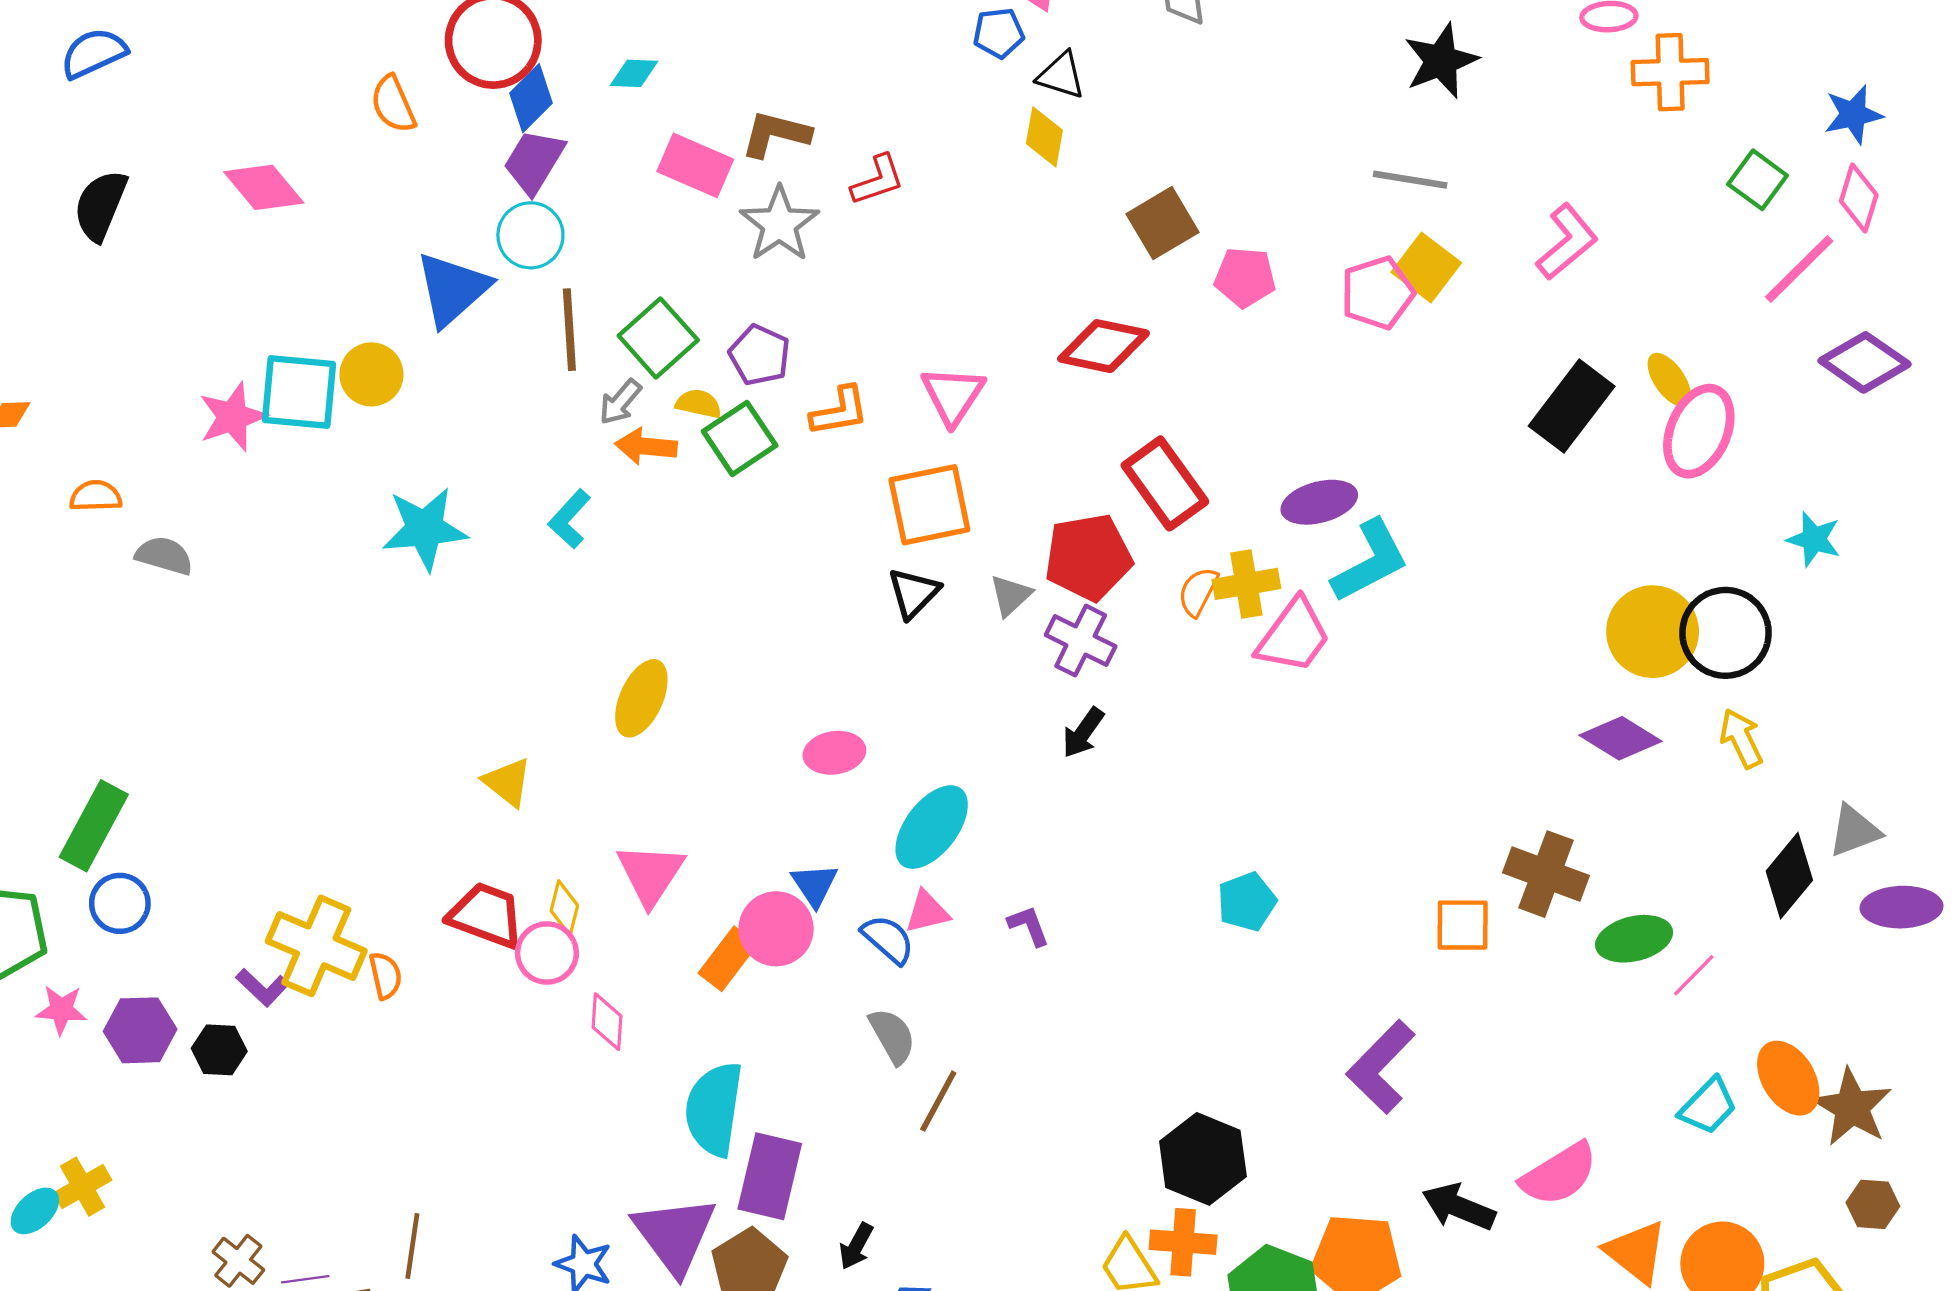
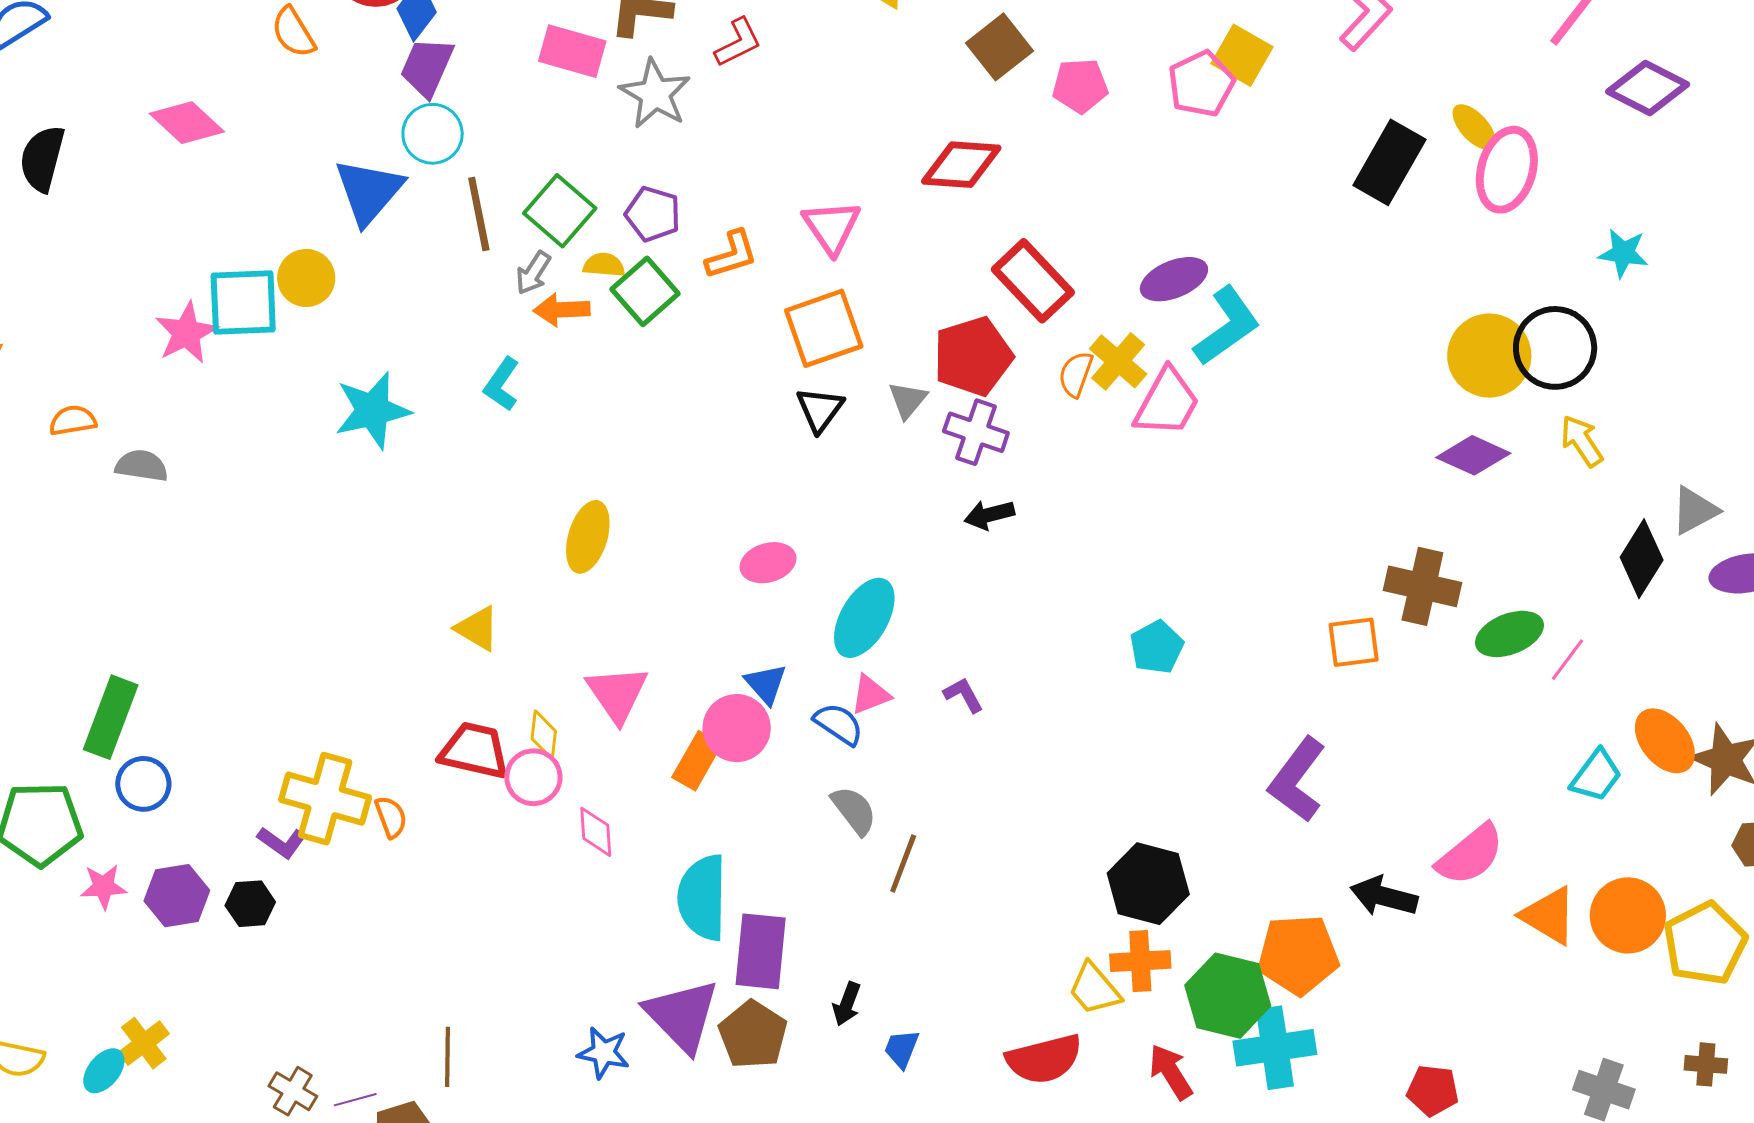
yellow cross: (1246, 584) -> (1118, 361), turned -32
black arrow: (1083, 733) -> (989, 515), turned 48

